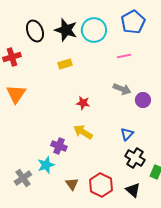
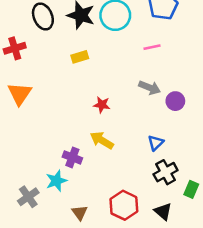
black cross: (135, 158) -> (166, 172), turned 30
brown triangle: (72, 184) -> (80, 213), moved

